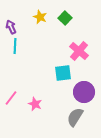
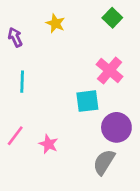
green square: (65, 18) -> (112, 18), moved
cyan line: (15, 46) -> (22, 82), moved

